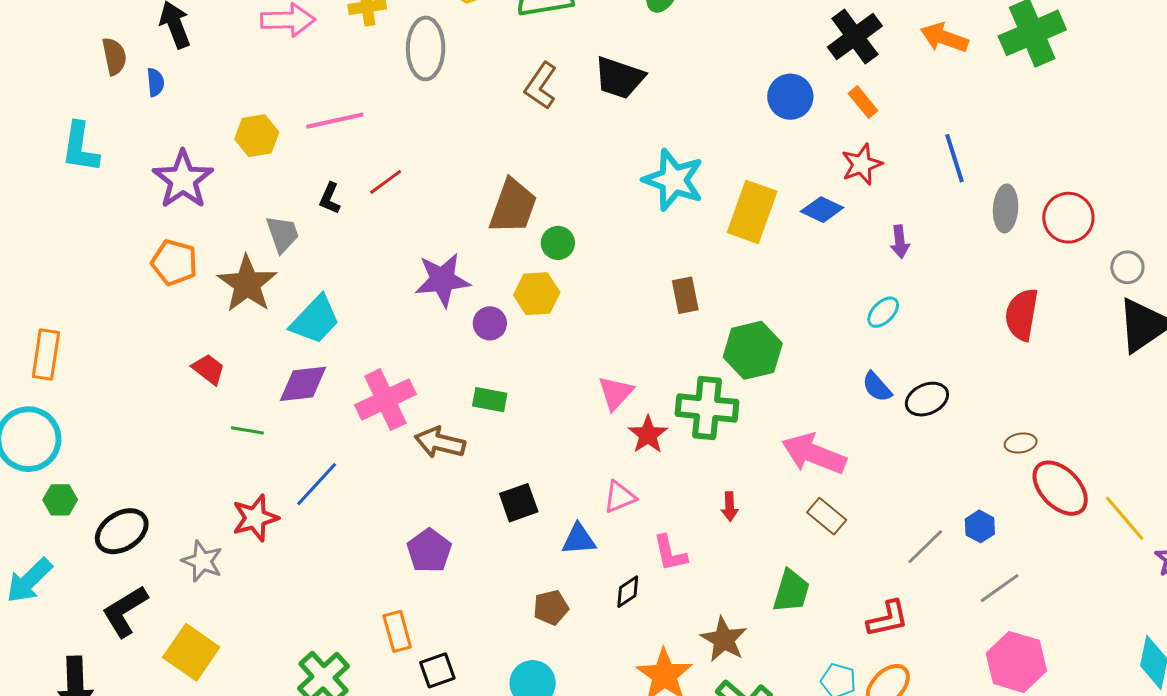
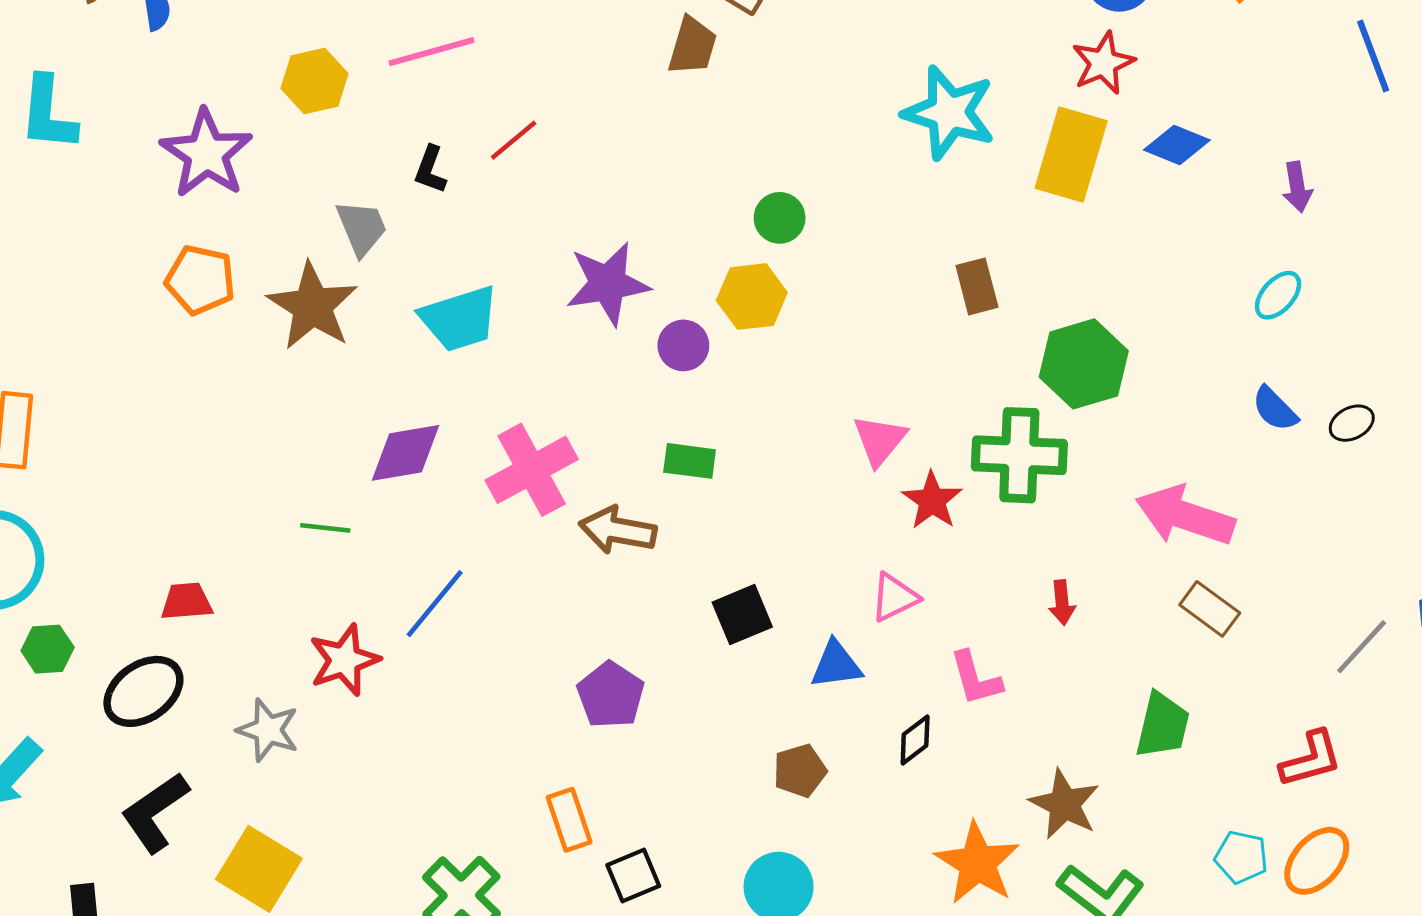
red star: (862, 164) -> (1103, 63), moved
brown trapezoid: (513, 206) -> (692, 46), moved, size x0.7
cyan trapezoid: (315, 320) -> (459, 319), moved, turned 32
red trapezoid: (209, 369) -> (187, 602), moved, turned -39
black ellipse: (927, 399) -> (1352, 423), size x0.7

